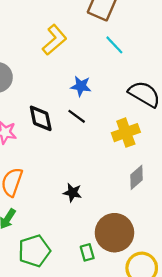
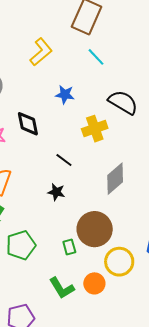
black line: (77, 116) -> (64, 160), moved
yellow cross: (126, 133) -> (95, 129), moved
gray diamond: (137, 177) -> (115, 179), size x1.4

